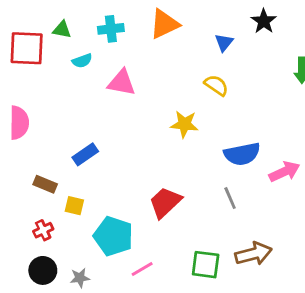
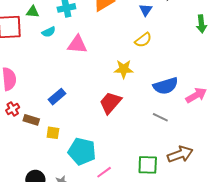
yellow semicircle: (216, 85) -> (143, 40), turned 114
gray line: (230, 198) -> (160, 117), turned -35
red trapezoid: (165, 202) -> (110, 103), moved
red cross: (43, 230) -> (13, 109), moved

